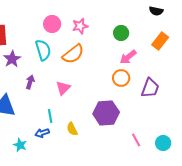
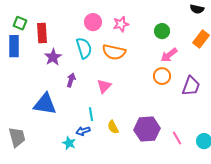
orange semicircle: (73, 54) -> (114, 52), turned 50
purple hexagon: (106, 113) -> (147, 129), moved
cyan star: (20, 145) -> (69, 143), moved

